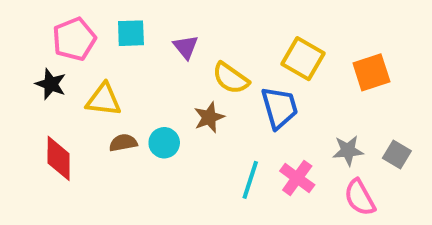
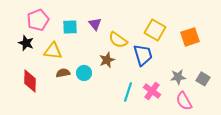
cyan square: (131, 33) -> (70, 27), moved

